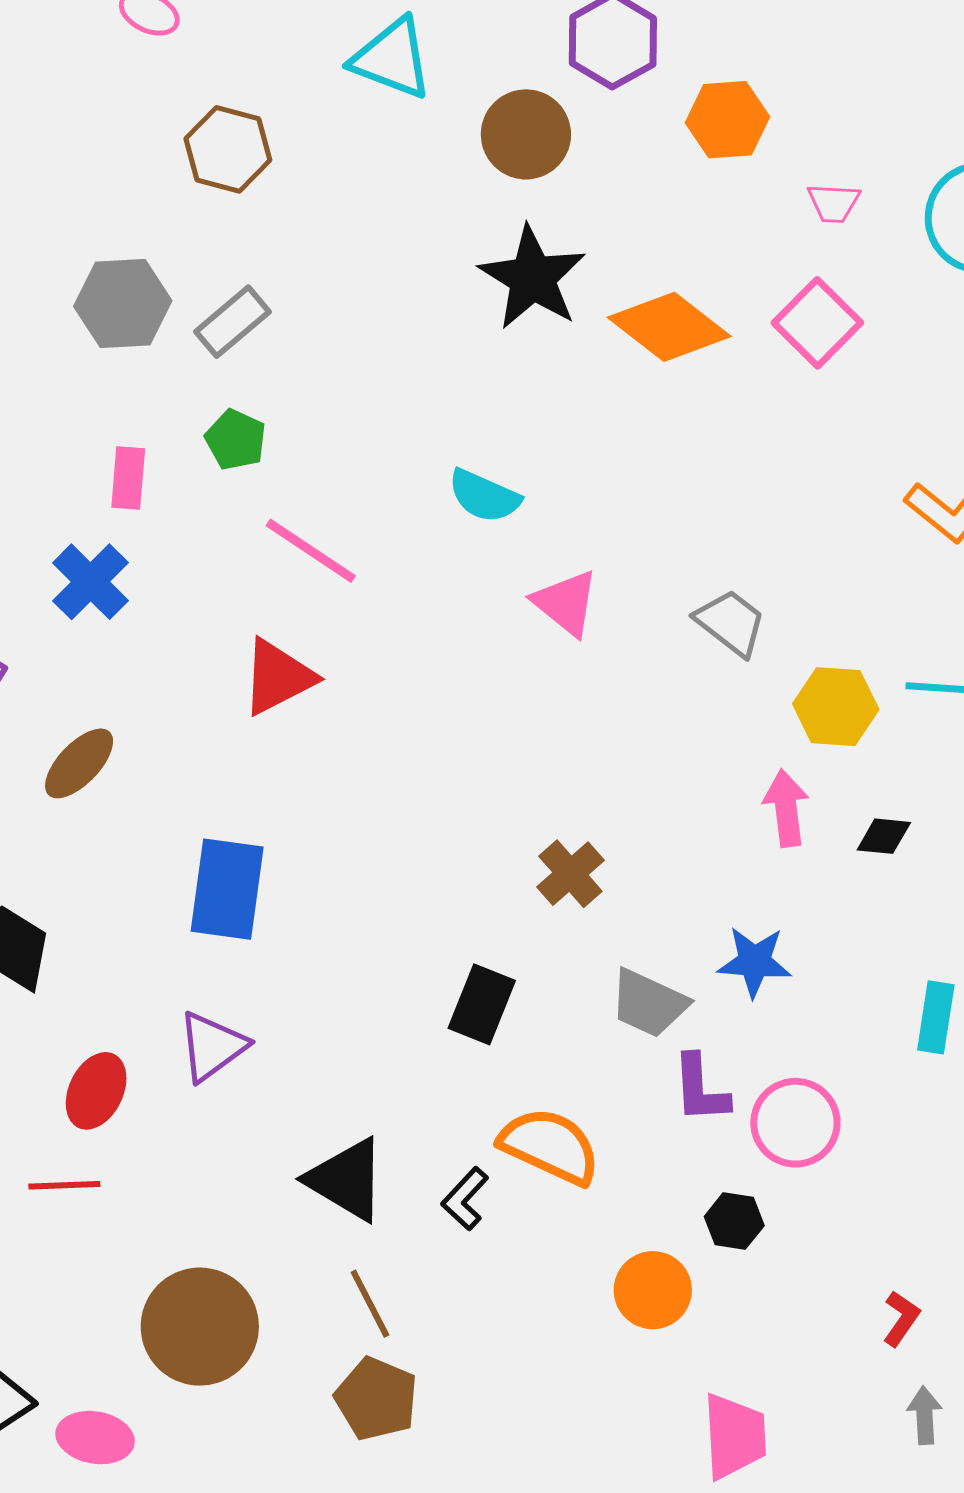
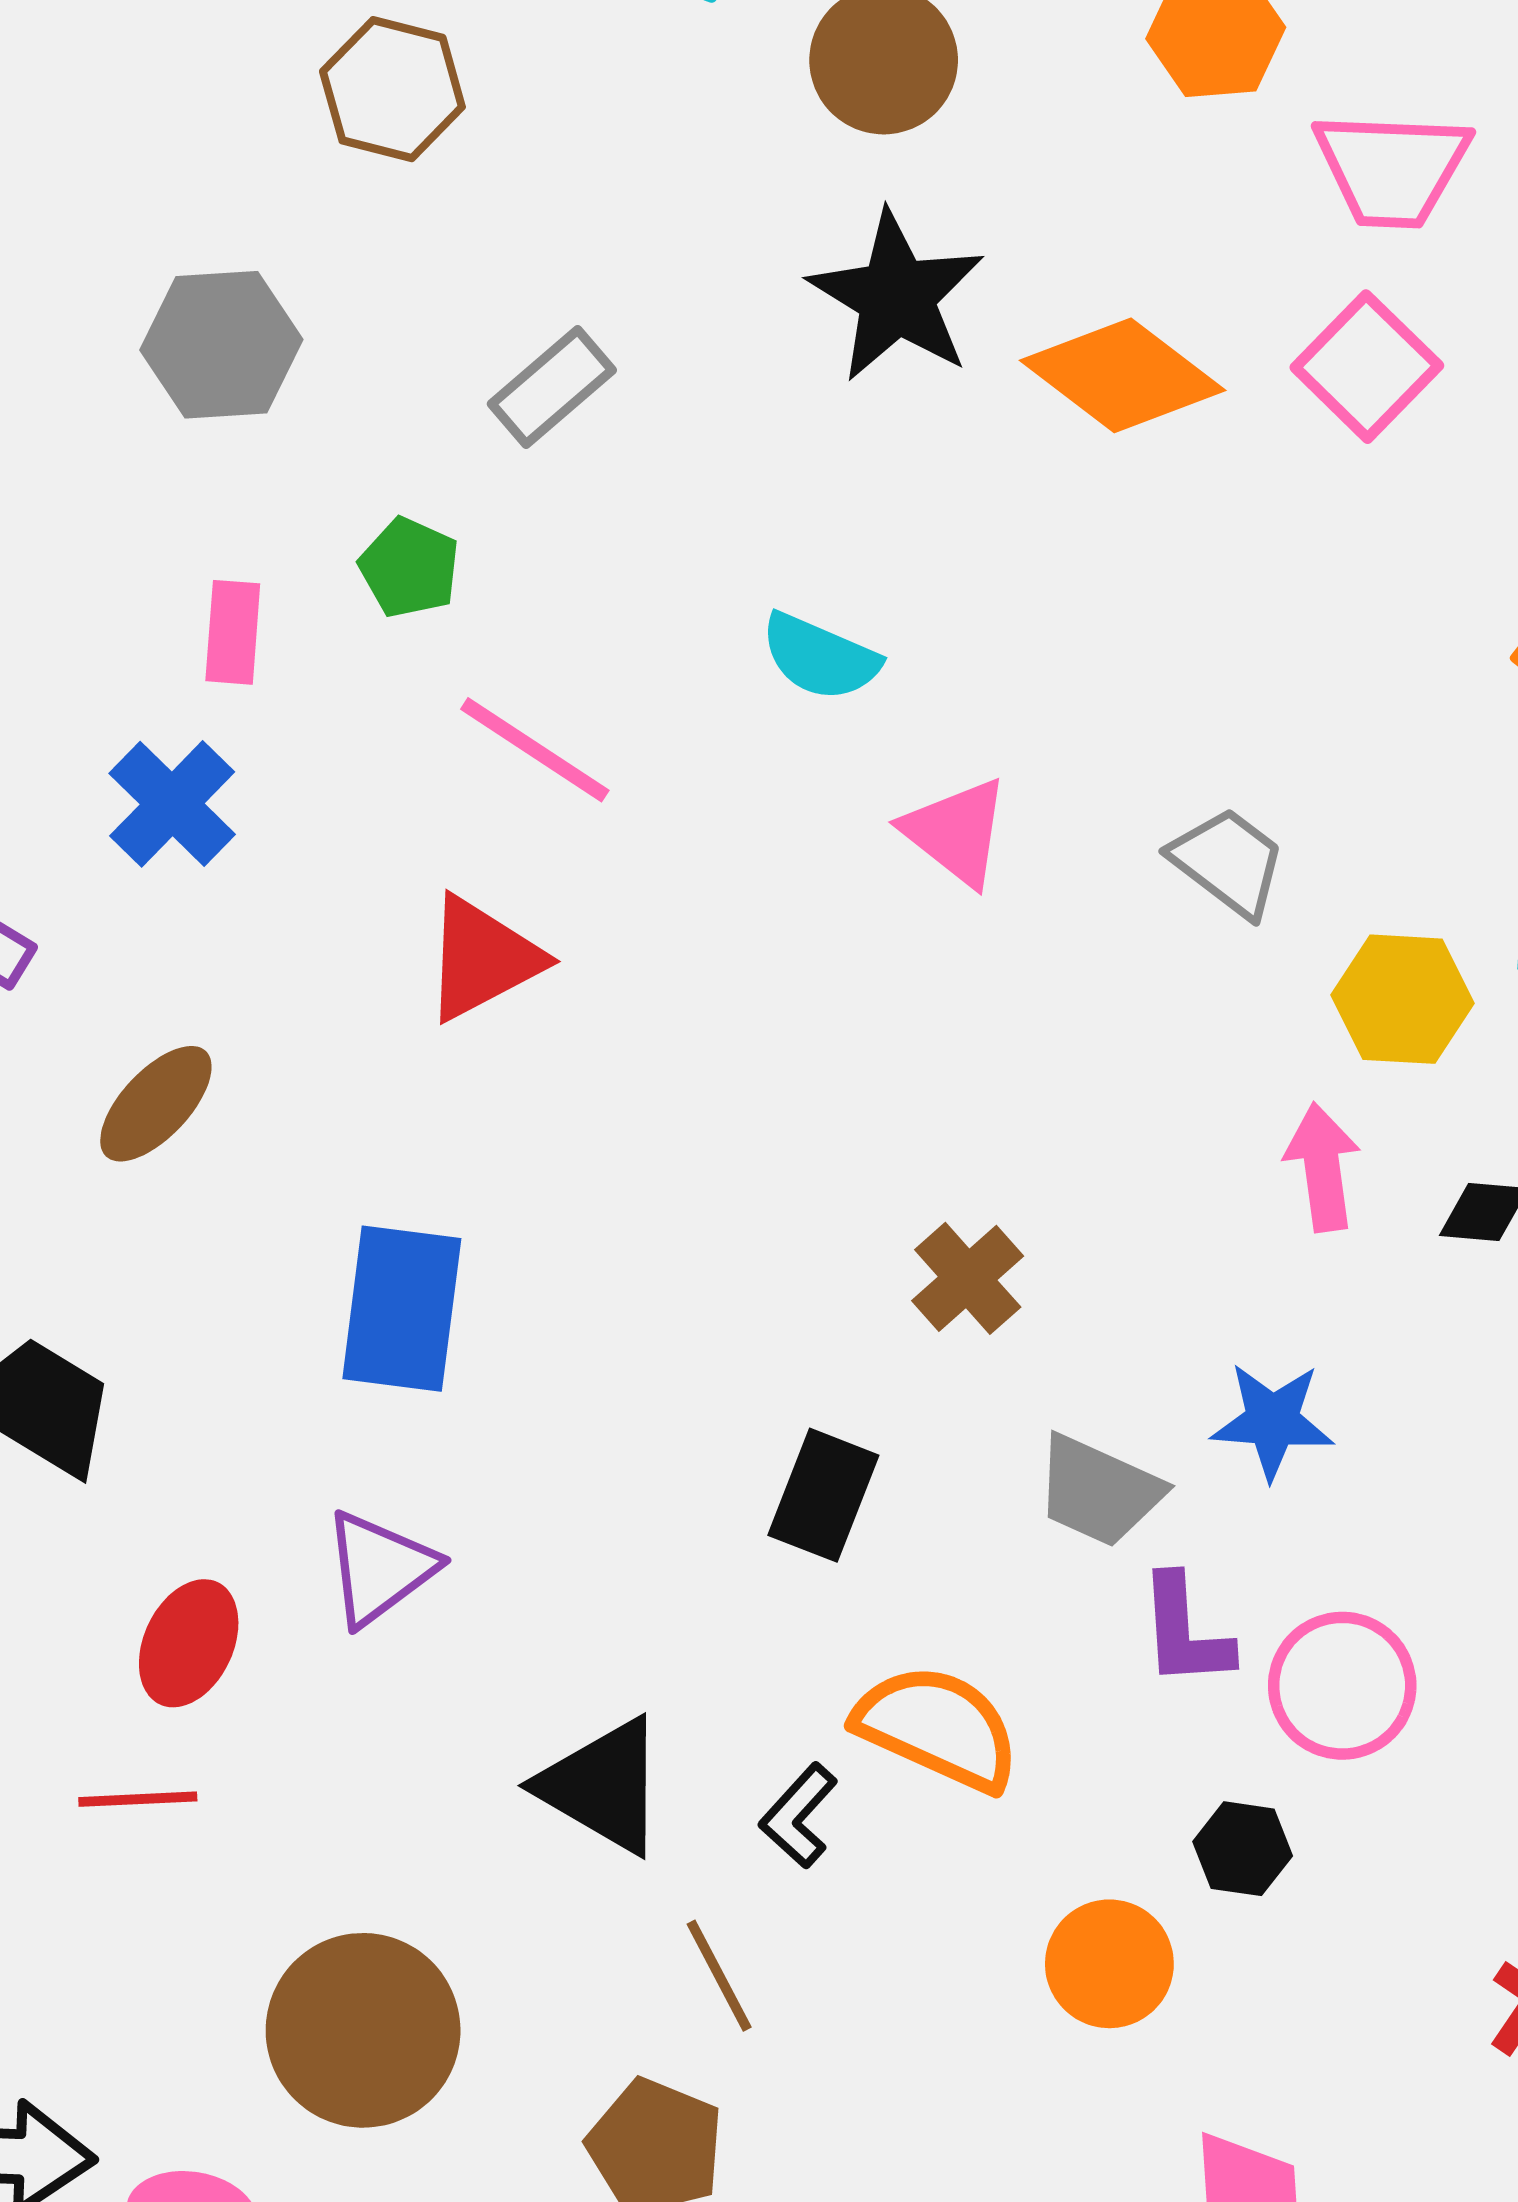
pink trapezoid: (834, 203) -> (1392, 169), size x1.8
gray rectangle: (232, 322) -> (552, 387), moved
brown line: (370, 1304) -> (719, 1976), moved

